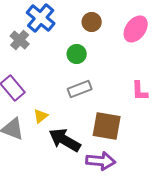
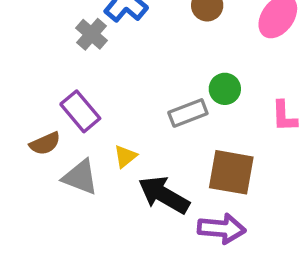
green circle: (77, 54) -> (225, 89), moved

